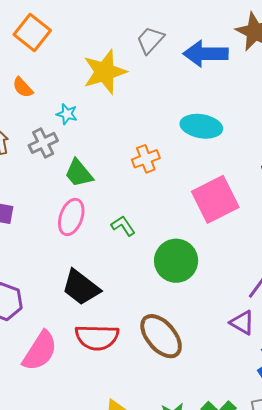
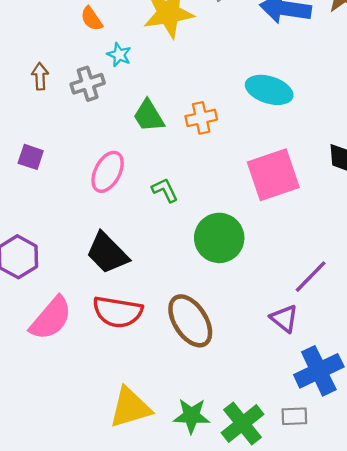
orange semicircle: (23, 87) -> (92, 19), moved
green trapezoid: (79, 173) -> (149, 116), moved

